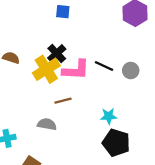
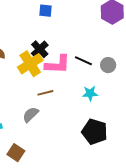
cyan star: (109, 116) -> (90, 93), moved
gray semicircle: (47, 124) -> (31, 115), turned -54

